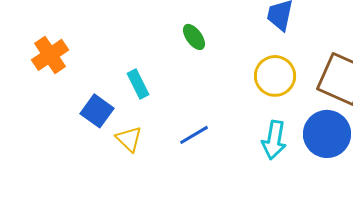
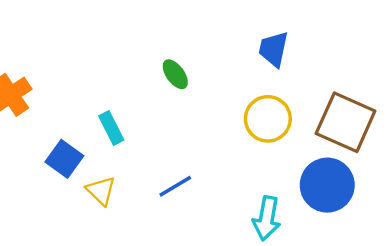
cyan arrow: (274, 140) -> (267, 218), moved

